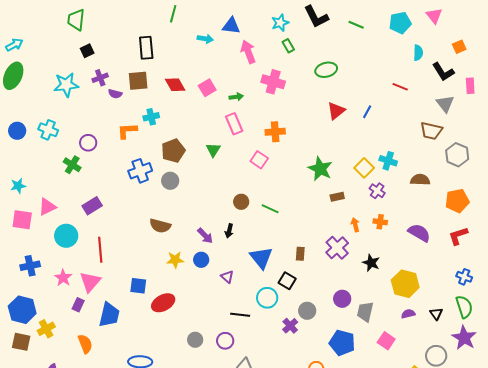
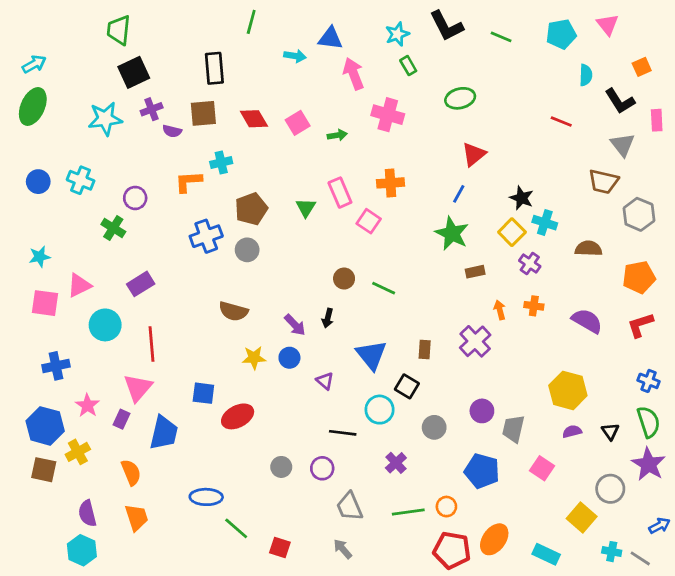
black square: (87, 51) -> (134, 72), size x1.6
blue line: (367, 112) -> (459, 194), moved
pink rectangle: (234, 124) -> (340, 193), moved
black star: (371, 263) -> (522, 198), moved
pink star: (63, 278) -> (87, 405), moved
purple cross: (290, 326) -> (396, 463), moved

